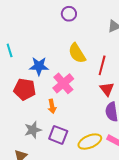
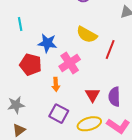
yellow semicircle: (77, 53) -> (87, 35), turned -35
red triangle: (107, 89) -> (92, 95), moved
gray star: (33, 130) -> (16, 105), moved

